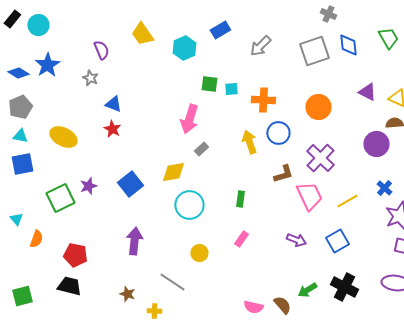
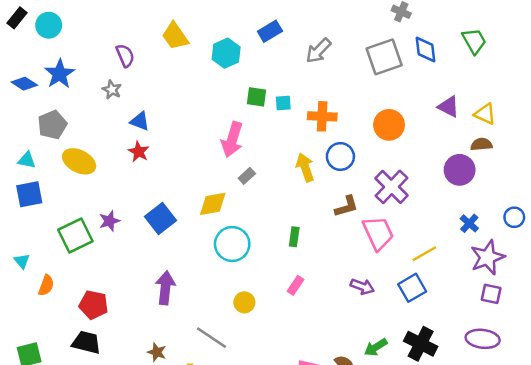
gray pentagon: (20, 107) -> (52, 125), moved
yellow line: (347, 201) -> (424, 254), moved

